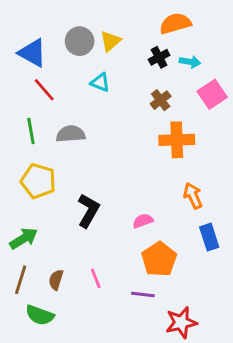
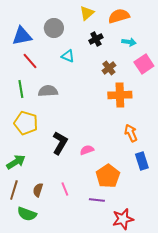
yellow triangle: (110, 41) -> (87, 13), moved
blue triangle: (32, 53) -> (22, 36), turned -40
black cross: (159, 57) -> (96, 39), moved
pink semicircle: (143, 221) -> (87, 150), moved

